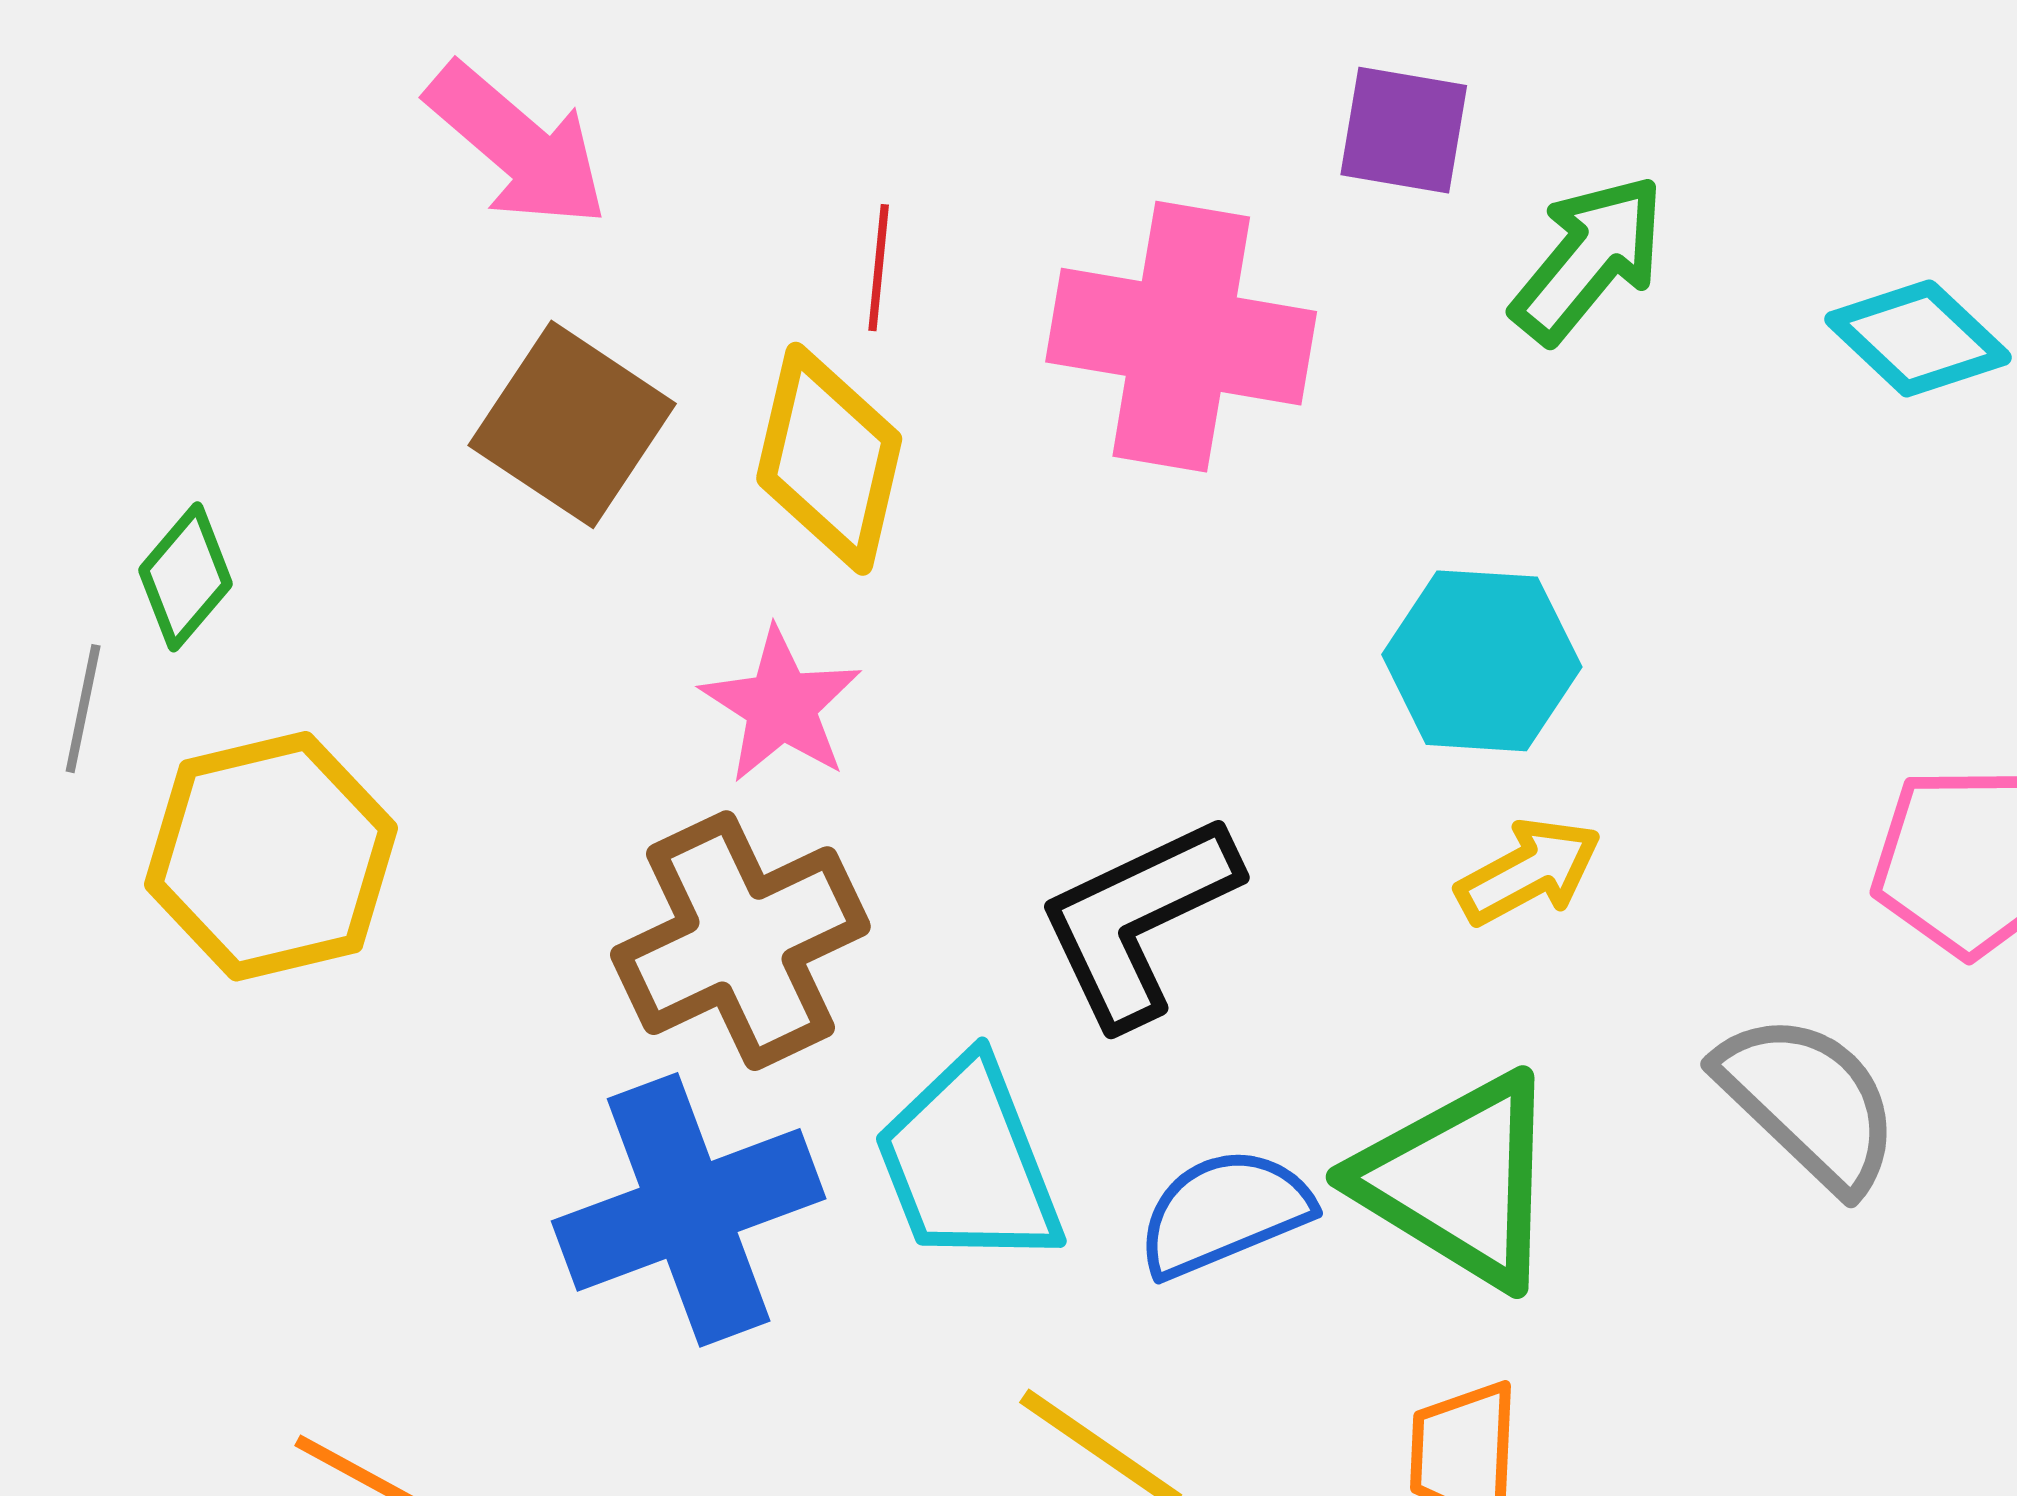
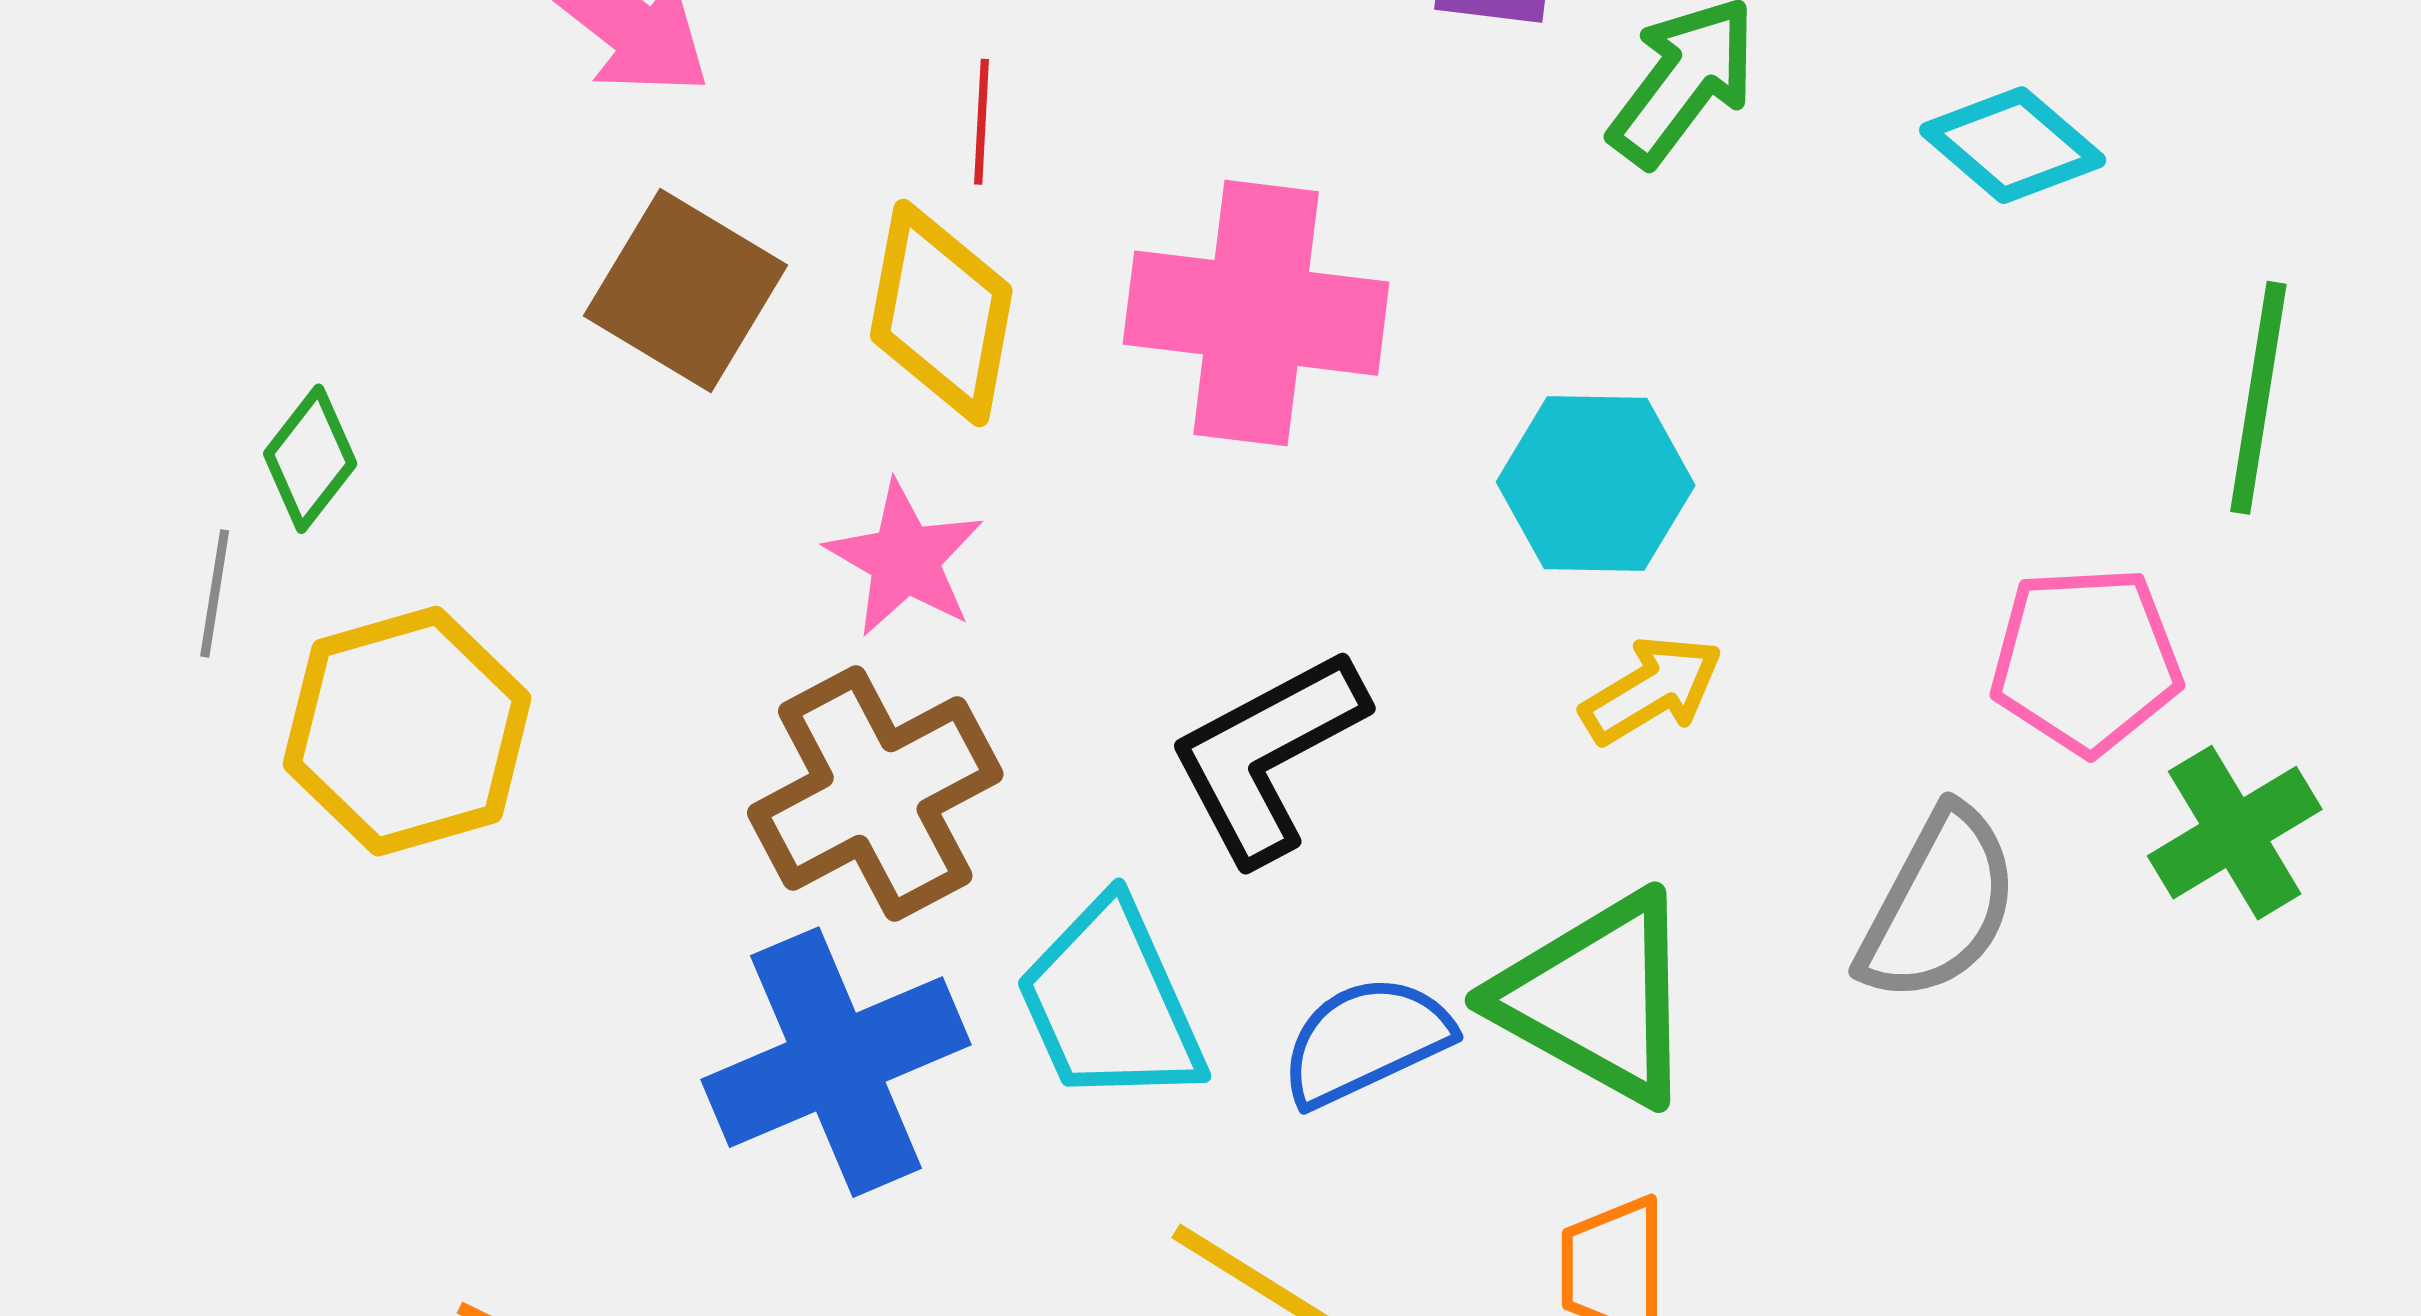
pink cross: (1181, 337) -> (1256, 313), moved
gray semicircle: (1809, 1102) -> (1939, 905), turned 77

